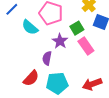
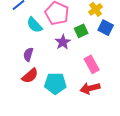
pink rectangle: (86, 46) -> (92, 64), moved
purple semicircle: (47, 58) -> (28, 54), moved

